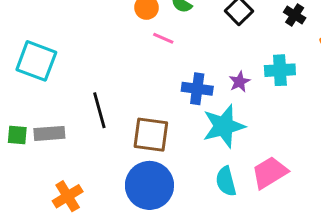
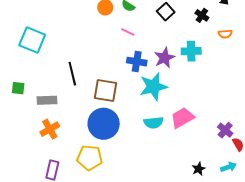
pink line: (163, 38) -> (128, 32), moved
purple star: (240, 82) -> (165, 58), size x1.5
gray rectangle: (49, 133) -> (47, 100), moved
cyan semicircle: (226, 181) -> (154, 123), turned -84

